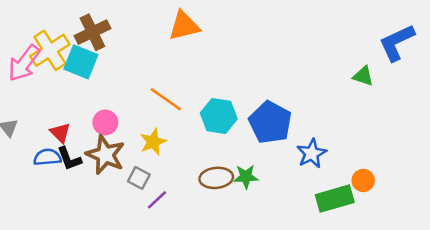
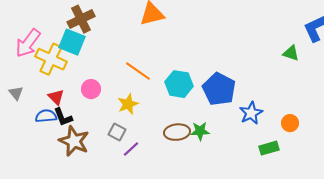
yellow cross: (50, 50) -> (51, 59), moved, turned -32
brown star: (105, 155) -> (74, 141), moved
orange circle: (363, 180) -> (290, 123), moved
green rectangle: (335, 199) -> (269, 148), size x0.7

